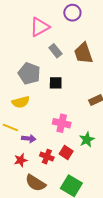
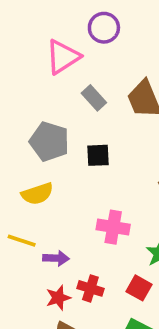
purple circle: (72, 13) -> (104, 28), moved
red square: (66, 153) -> (139, 288), moved
red star: (21, 160) -> (58, 298), moved

